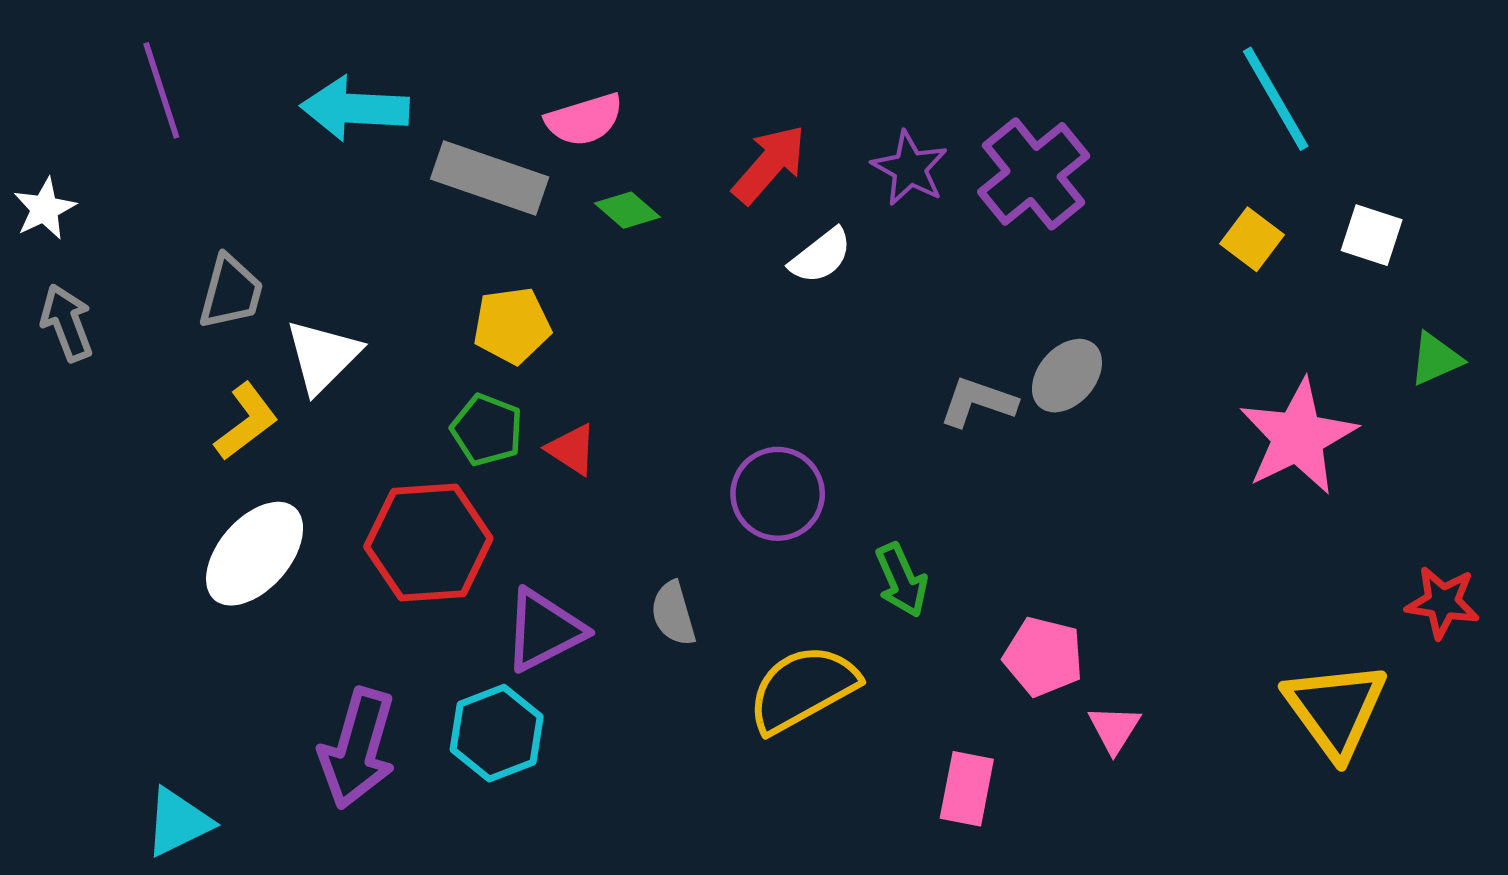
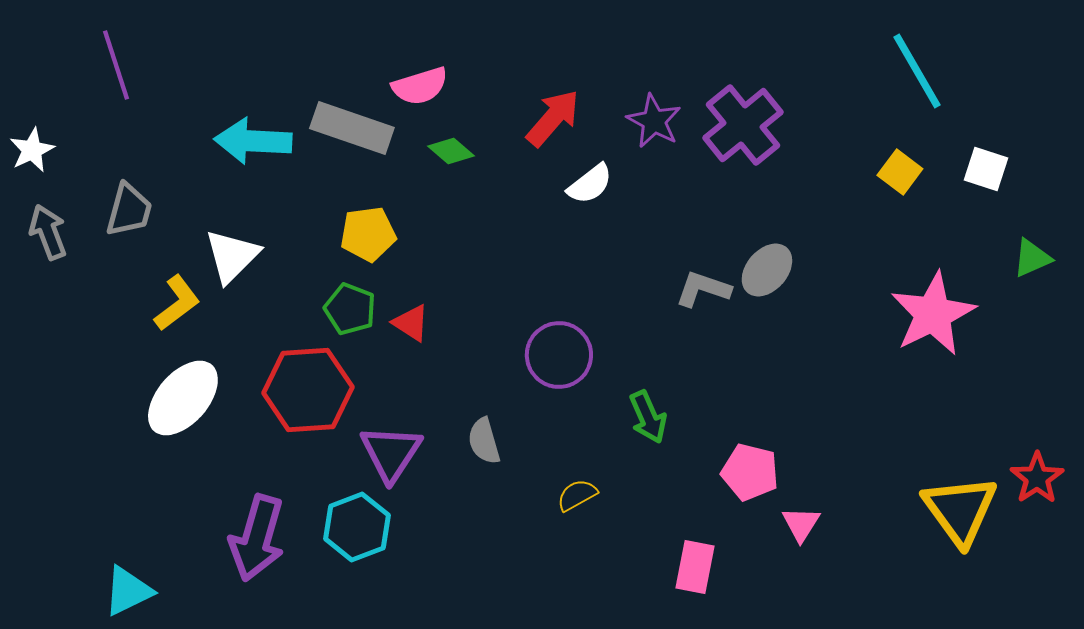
cyan arrow: (355, 109) -> (253, 141), moved
gray trapezoid: (231, 292) -> (129, 210), moved
red star: (1443, 602) -> (1037, 478), moved, turned 30
purple triangle: (544, 630) -> (391, 453), turned -30
yellow semicircle: (803, 689) -> (577, 495), size x0.5

